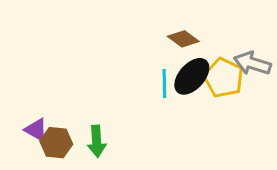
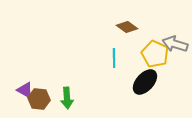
black ellipse: (192, 76) -> (145, 82), moved

